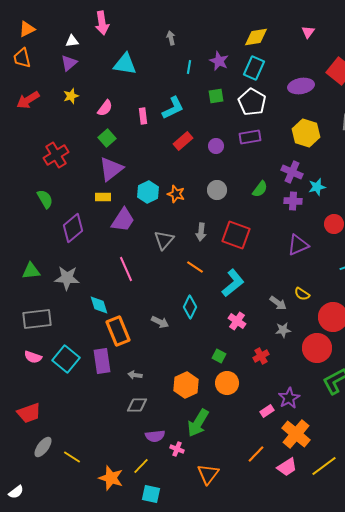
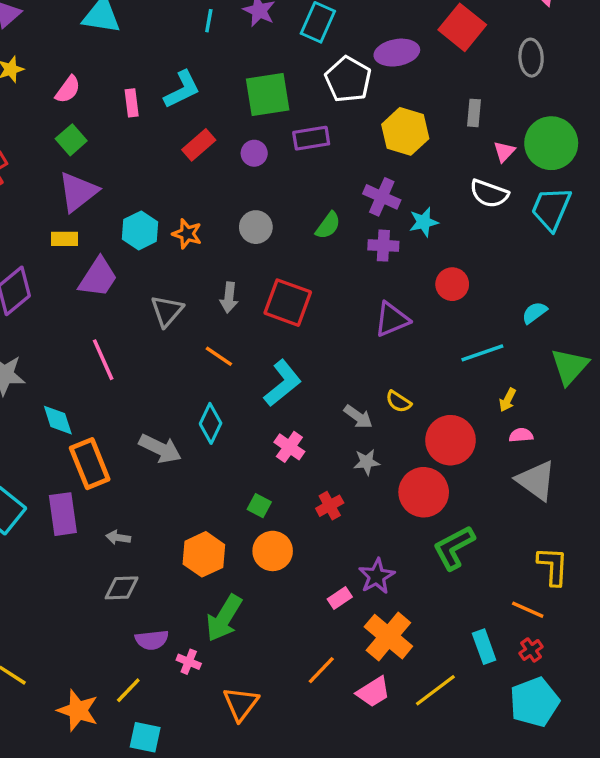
green square: (216, 96) -> (268, 94), moved, size x1.8
white pentagon: (252, 102) -> (348, 79), moved
gray arrow: (160, 322) -> (160, 449), size x1.4

